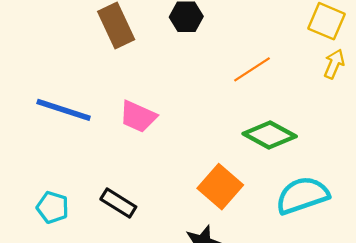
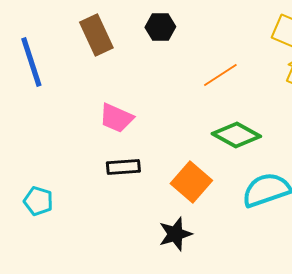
blue line: (64, 110) -> (31, 62), moved, turned 54
black rectangle: (118, 203) -> (123, 167), moved, turned -36

